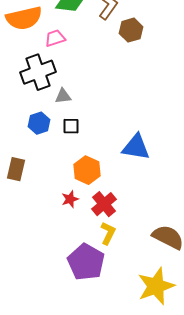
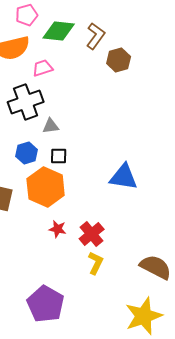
orange hexagon: (87, 170) -> (46, 187), moved, size x1.4
red star: (70, 199) -> (58, 229), turned 30
purple pentagon: (86, 262) -> (46, 304), moved

